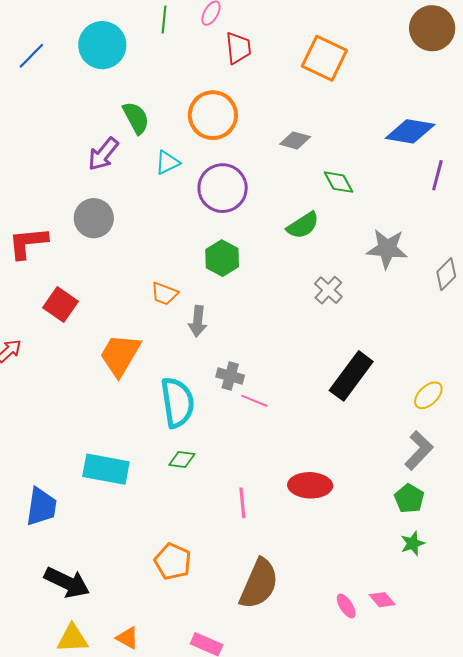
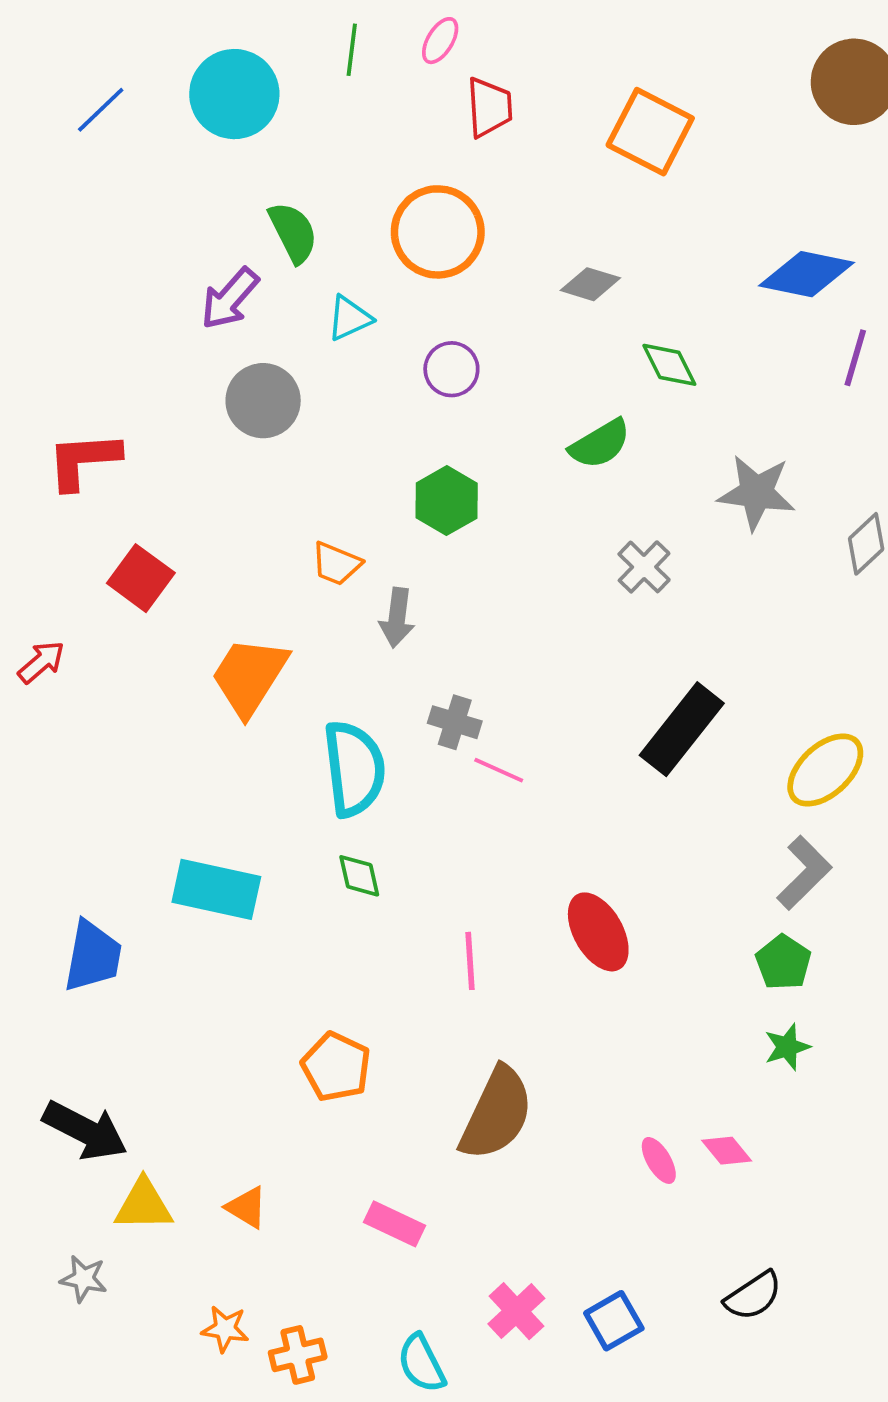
purple circle: (223, 188) -> (451, 369), size x0.6
gray circle: (94, 218) -> (263, 401), moved
yellow ellipse: (428, 395) -> (825, 770), size x1.4
green diamond: (182, 459) -> (359, 876), turned 68
red ellipse: (310, 485) -> (598, 932), turned 57
black arrow: (67, 582) -> (85, 1130), moved

